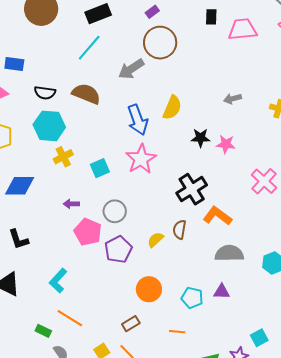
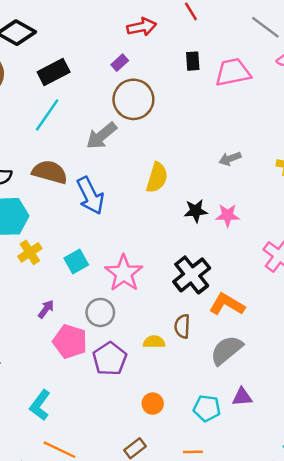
blue arrow: (138, 120) -> (90, 196), moved
pink star: (141, 159) -> (124, 273), moved
purple arrow: (71, 204) -> (46, 309), turned 133
yellow semicircle: (155, 240) -> (154, 342), turned 48
gray semicircle: (229, 253) -> (227, 350), moved, turned -32
orange circle: (149, 289) -> (153, 404), size x0.7

